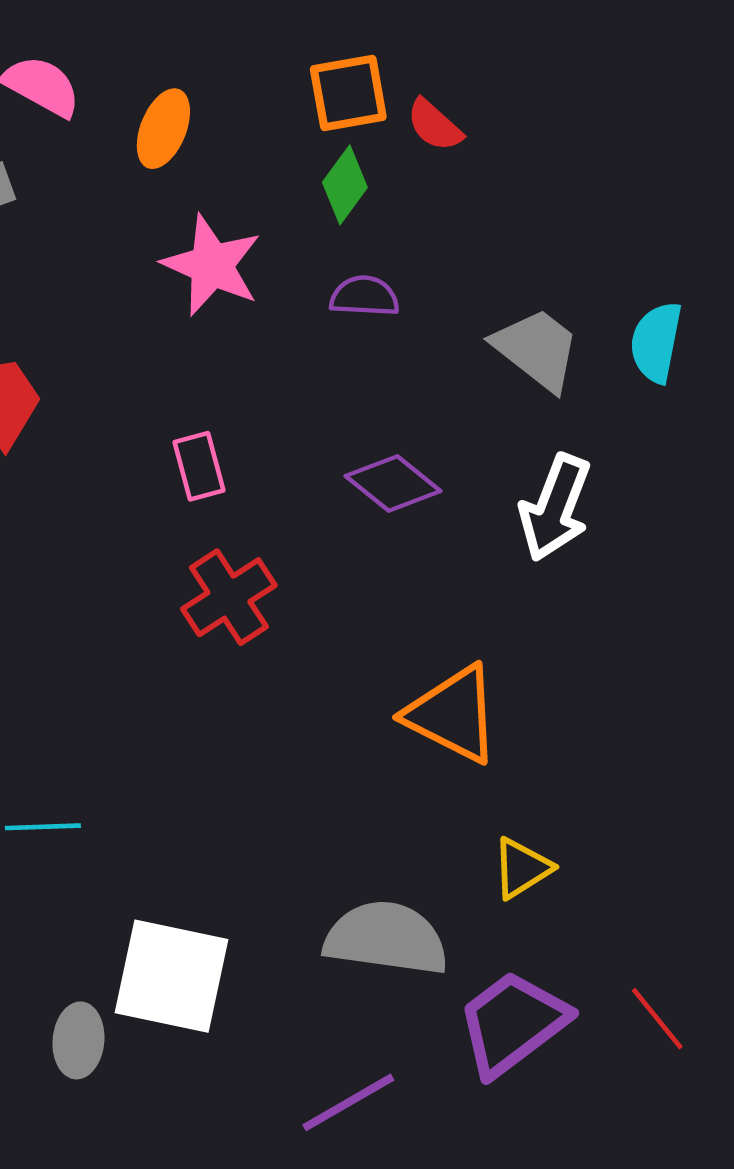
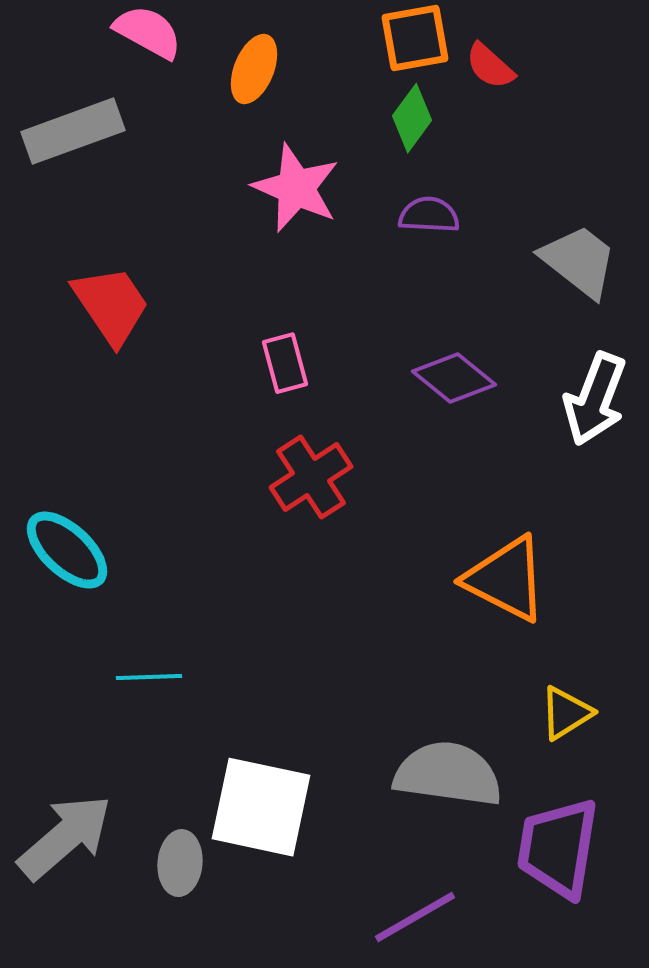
purple trapezoid: (513, 1023) -> (558, 848), turned -44

